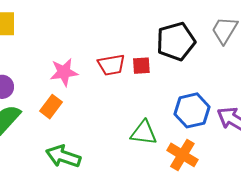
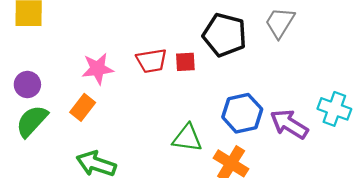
black pentagon: (176, 41) -> (225, 35), turned 30

